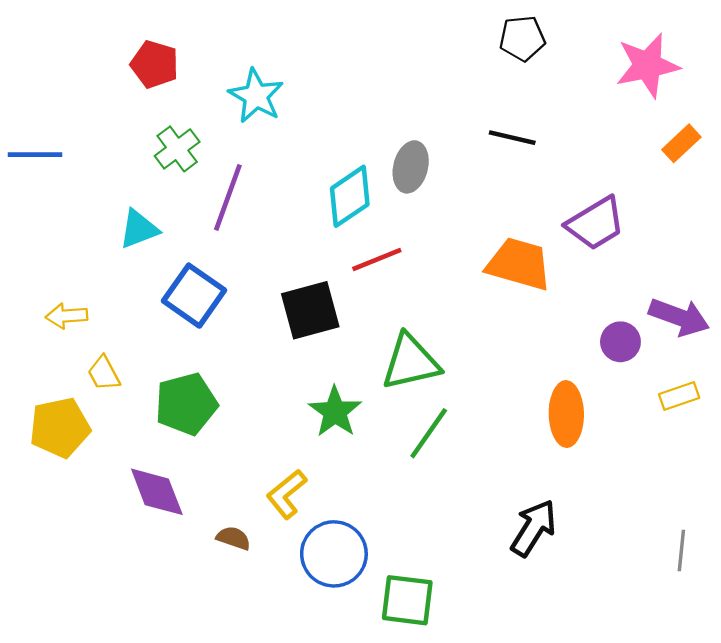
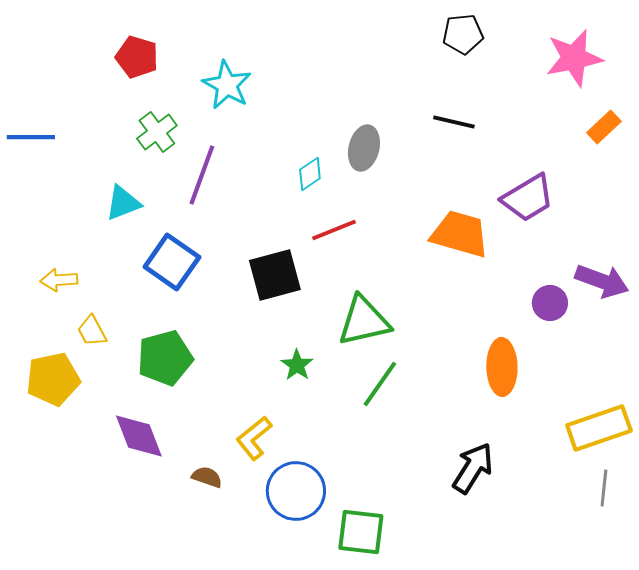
cyan diamond: (350, 196) -> (310, 174), size x0.6
yellow rectangle: (679, 396) -> (599, 428), moved, size x1.8
green star: (335, 412) -> (297, 365), size x0.7

